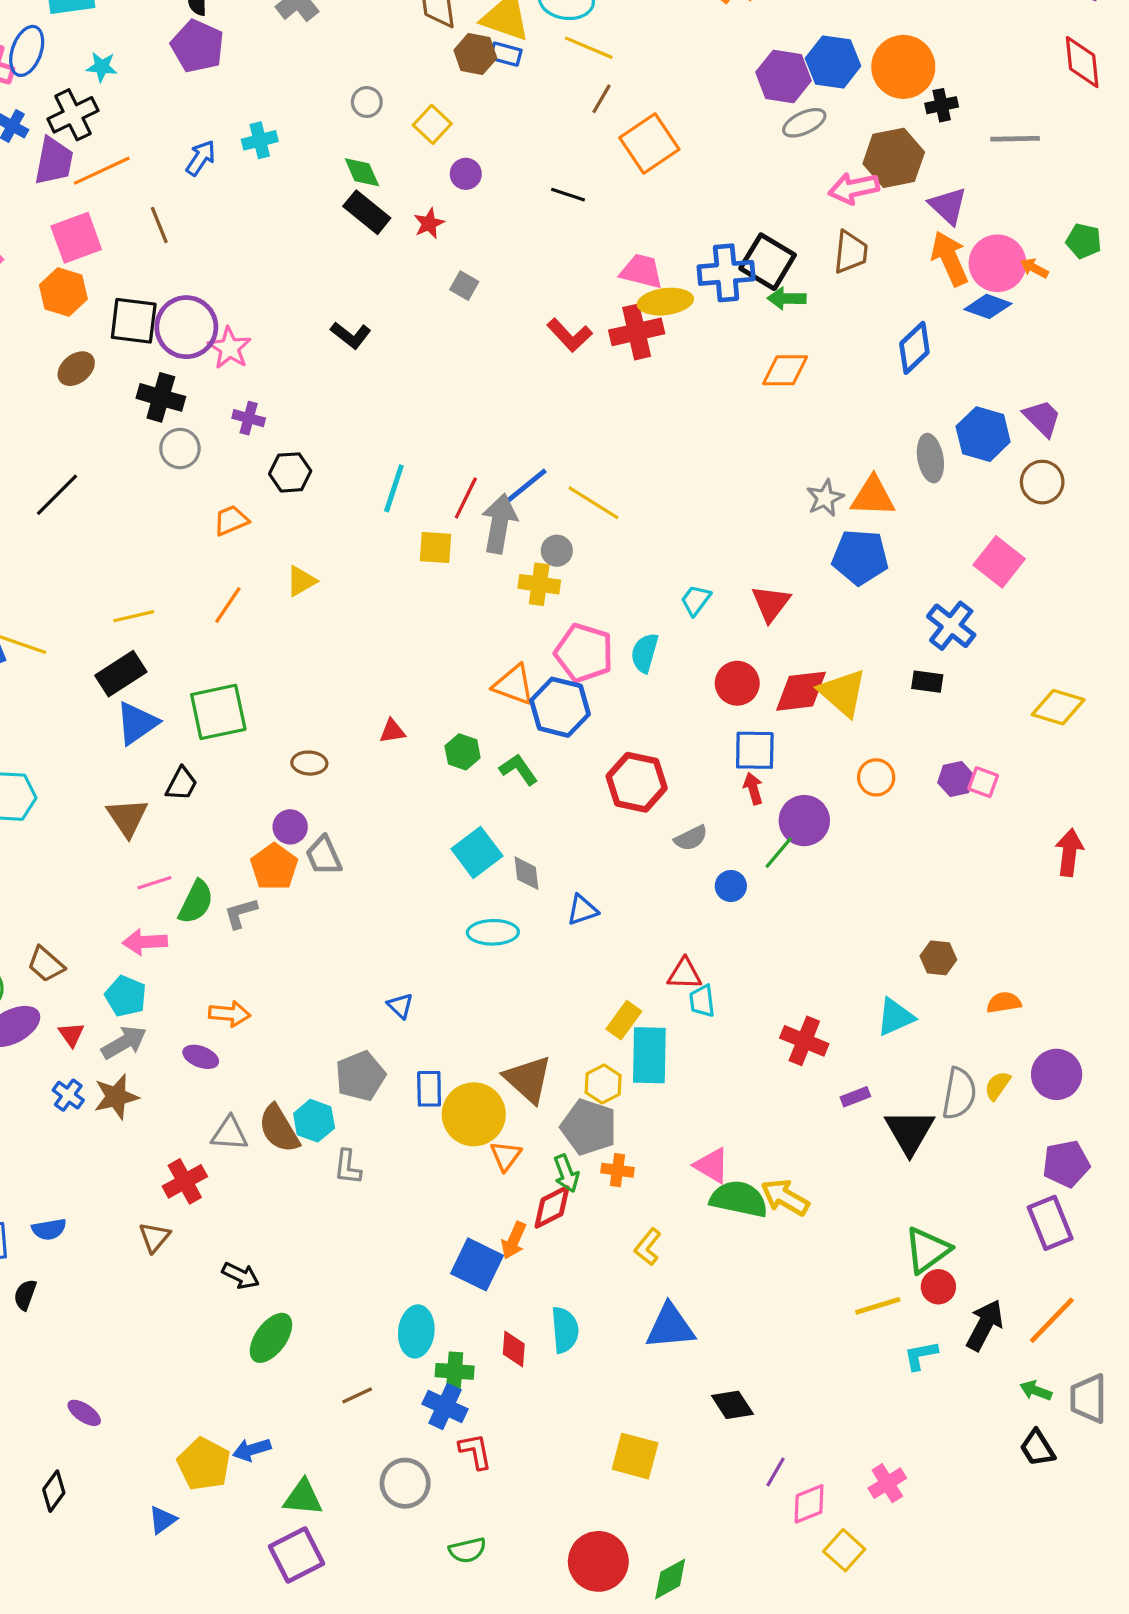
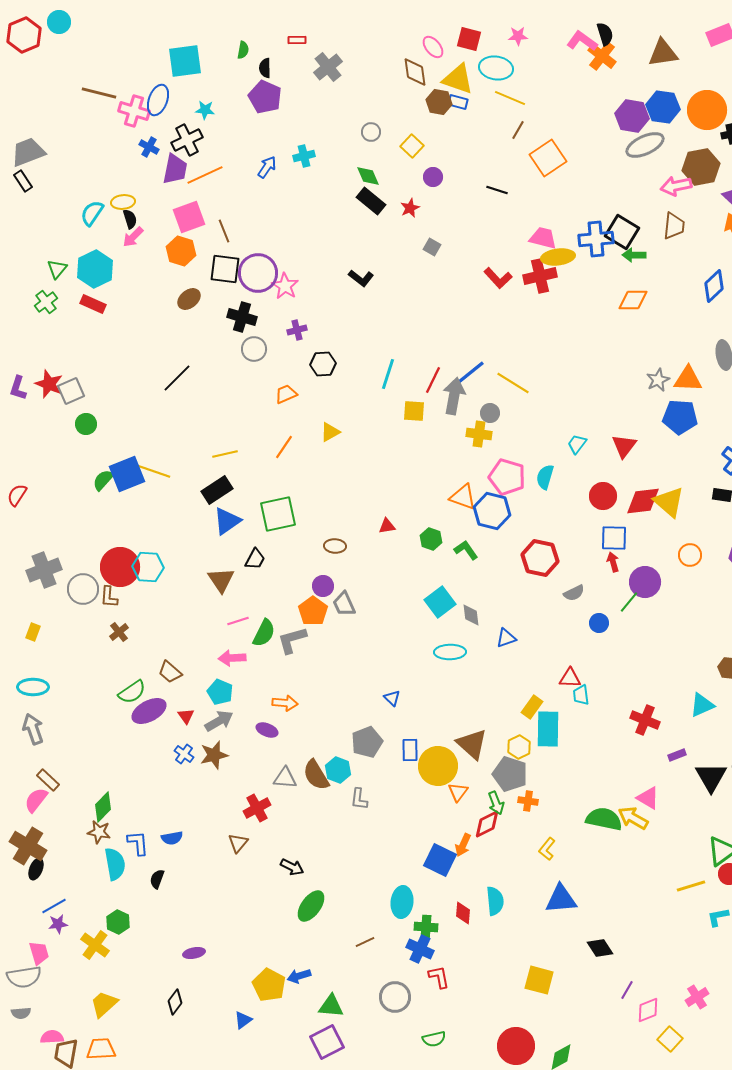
gray ellipse: (804, 123) -> (645, 145), size x1.4
brown line: (159, 225) -> (224, 231), moved
purple cross: (249, 418) -> (297, 330), turned -30
gray L-shape: (241, 913) -> (292, 640), size x1.4
pink triangle: (712, 1165) -> (648, 798), moved
purple ellipse: (84, 1413) -> (194, 953), turned -45

